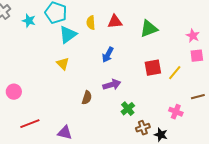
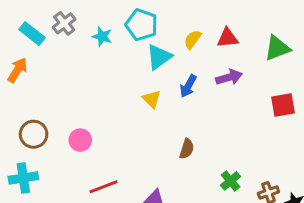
yellow semicircle: (91, 23) -> (193, 39), turned 40
blue arrow: (108, 55) -> (188, 86), moved
purple arrow: (112, 85) -> (229, 77), moved
green cross: (128, 109) -> (231, 181), moved

